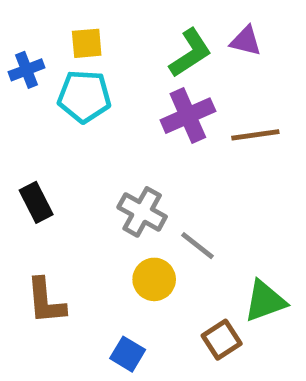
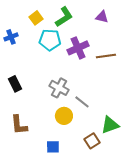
yellow square: (87, 43) -> (36, 18), turned -32
green L-shape: (190, 53) -> (64, 17), moved
blue cross: (26, 70) -> (11, 37), moved
cyan pentagon: (84, 96) -> (50, 40), moved
blue square: (128, 354) -> (53, 147), turned -32

